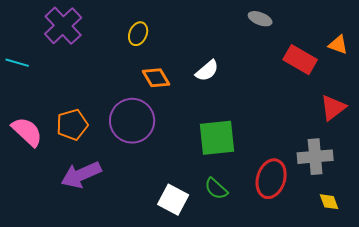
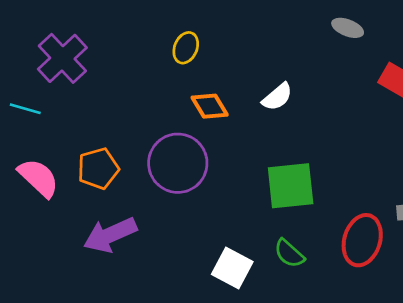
purple cross: (63, 26) -> (62, 58), moved
cyan line: (17, 63) -> (25, 109), moved

